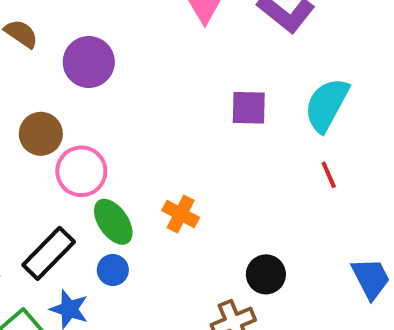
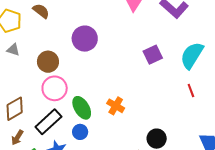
purple circle: (89, 62) -> (85, 39), moved
purple square: (249, 108) -> (153, 55), turned -30
pink circle: (81, 171) -> (55, 88), moved

